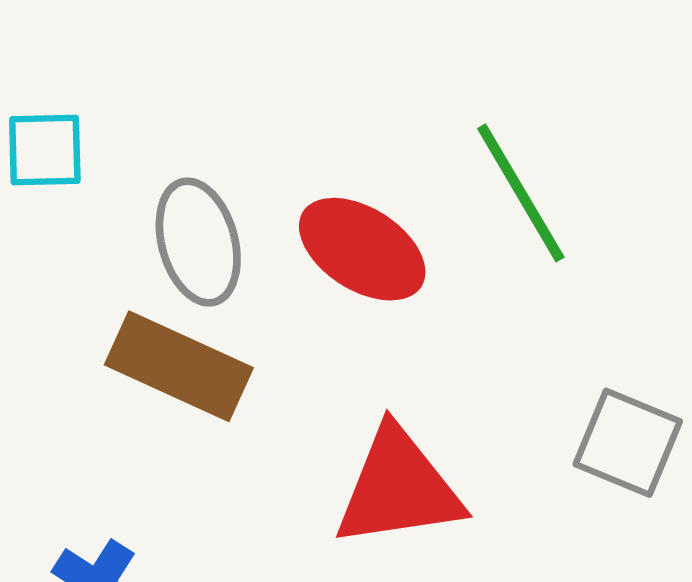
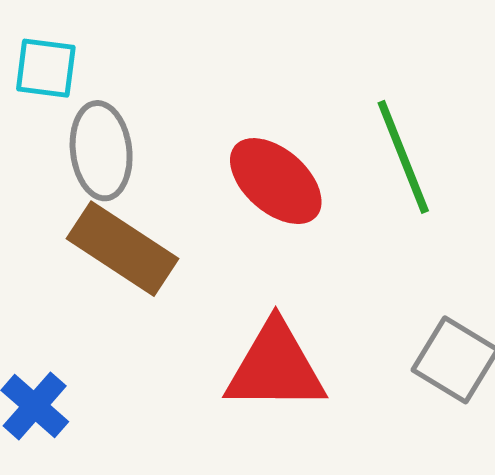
gray ellipse: (198, 242) -> (101, 151), moved

